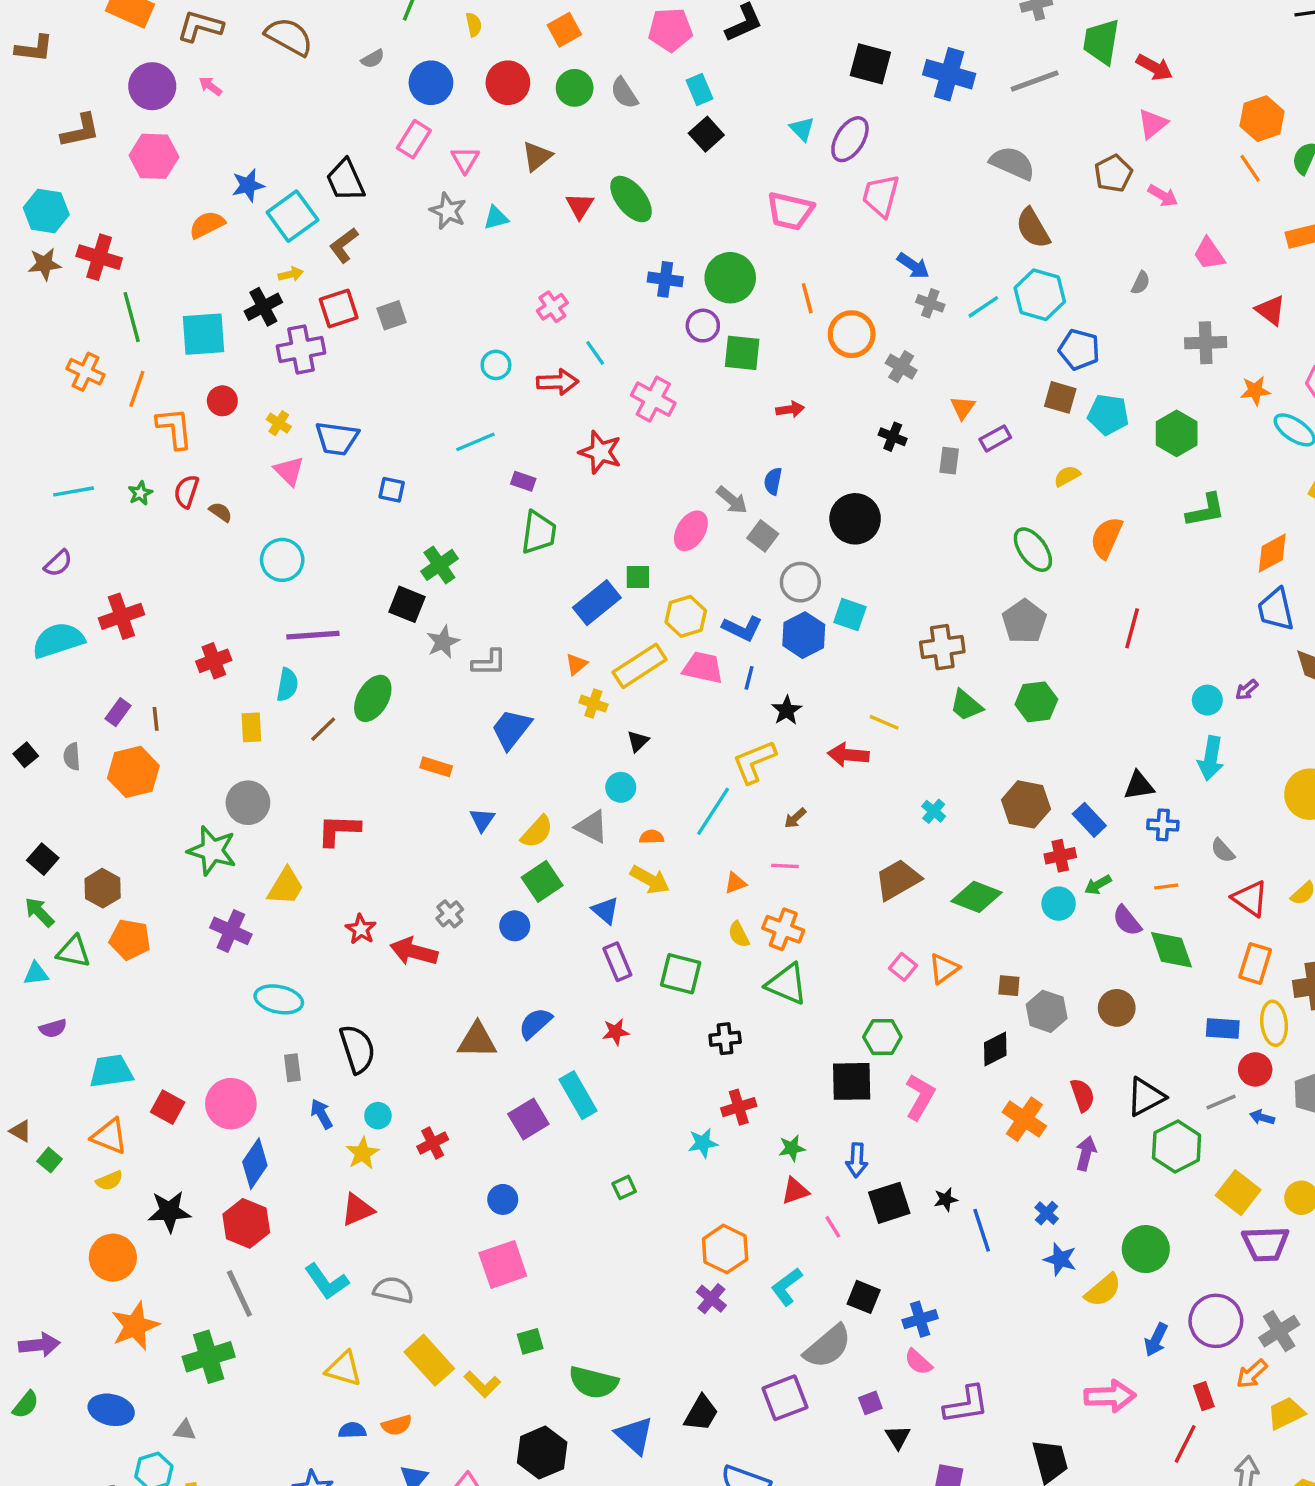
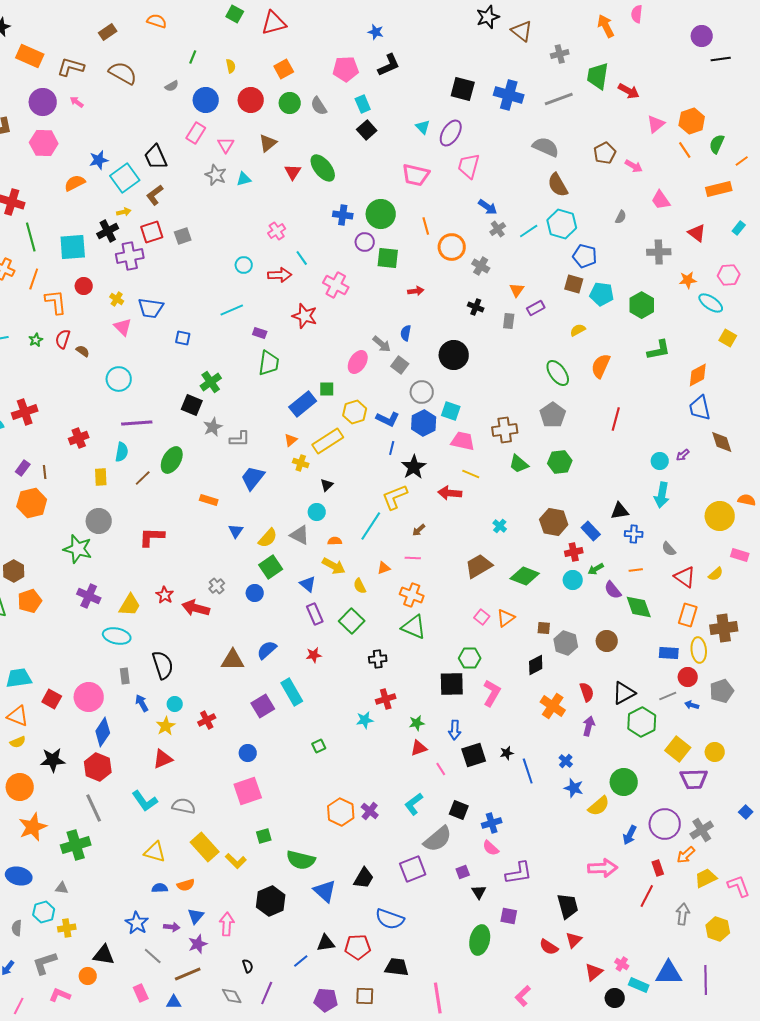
pink triangle: (1153, 124) -> (656, 124), moved
gray cross: (930, 303) -> (498, 229), turned 35
pink trapezoid: (703, 668) -> (463, 441), moved
black star: (787, 710) -> (414, 467), size x1.4
yellow trapezoid: (286, 886) -> (130, 605), moved
yellow semicircle: (739, 934) -> (360, 586), moved
orange pentagon: (130, 940) -> (30, 601), turned -30
green square: (681, 974) -> (352, 621), turned 30
orange hexagon: (725, 1249) -> (341, 812), moved

